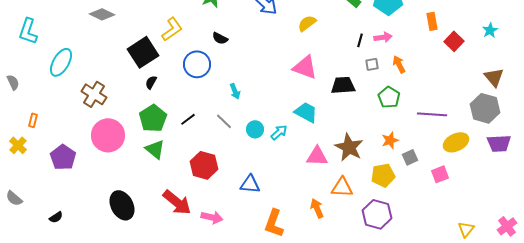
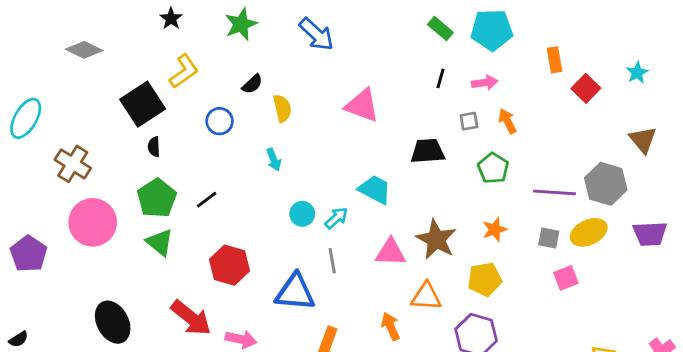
yellow semicircle: (307, 23) -> (282, 108), moved, turned 114
black semicircle: (220, 38) -> (252, 84), turned -70
black line: (360, 40) -> (440, 78), moved
blue circle: (197, 64) -> (220, 121), size x0.7
pink triangle: (305, 67) -> (362, 105), moved
black semicircle: (151, 82) -> (154, 147), turned -32
gray hexagon: (485, 108) -> (606, 184), moved
gray line: (224, 121) -> (332, 261), moved, turned 36
gray square: (410, 157) -> (549, 238), moved, turned 35
blue triangle: (250, 184) -> (295, 292), size x1.4

